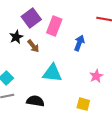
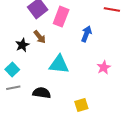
black star: (16, 37) -> (22, 45), moved
yellow square: (83, 104) -> (81, 105), moved, turned -32

